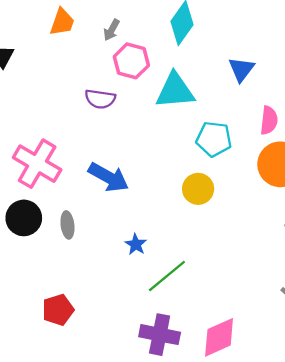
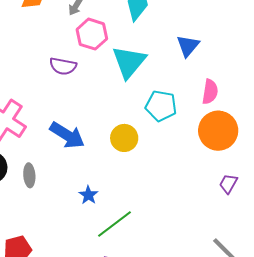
cyan triangle: (175, 91) -> (129, 62), turned -48
yellow circle: (198, 189) -> (124, 138), moved

